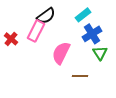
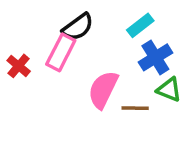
green triangle: (100, 53) -> (169, 90), turned -35
brown line: (80, 76) -> (135, 108), moved

